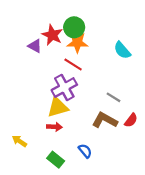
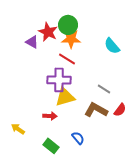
purple cross: (64, 87) -> (59, 80), turned 30
yellow triangle: (58, 107) -> (65, 97), moved

